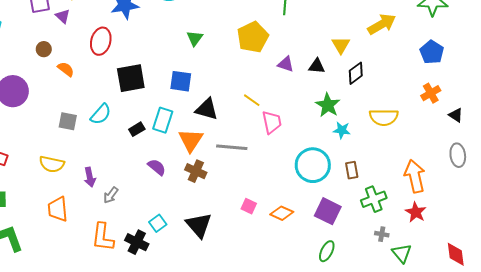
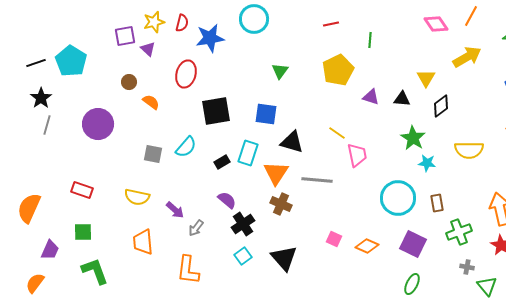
purple semicircle: (157, 167) -> (227, 200), moved
purple arrow: (90, 177) -> (175, 210), turned -36
black cross: (137, 242) -> (243, 224), moved, turned 30

